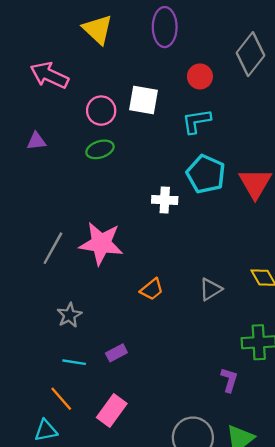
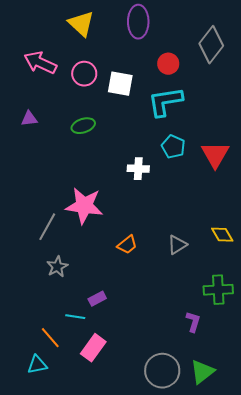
pink circle: (101, 111) -> (84, 74), moved
cyan L-shape: (196, 121) -> (165, 102), size x1.4
cyan pentagon: (206, 174) -> (173, 147), size x0.7
gray line: (53, 248) -> (47, 227), moved
cyan line: (74, 362) -> (75, 317), moved

